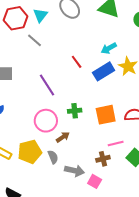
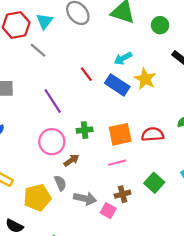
blue rectangle: (104, 71) -> (117, 85), turned 65
pink line: (116, 143) -> (117, 163), moved
yellow pentagon: (30, 152) -> (37, 198), moved
brown cross: (103, 159) -> (123, 194), moved

